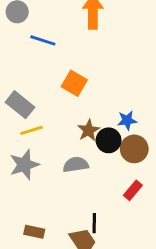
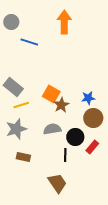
orange square: (74, 83) -> (51, 94), moved
black circle: (109, 140) -> (75, 137), moved
black line: (94, 223) -> (65, 155), moved
brown rectangle: (34, 232) -> (23, 157), moved

